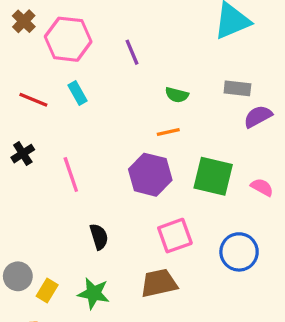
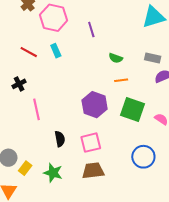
orange line: (168, 132) -> (121, 80), moved
pink line: (71, 175) -> (36, 109), moved
pink square: (175, 236) -> (91, 143), moved

